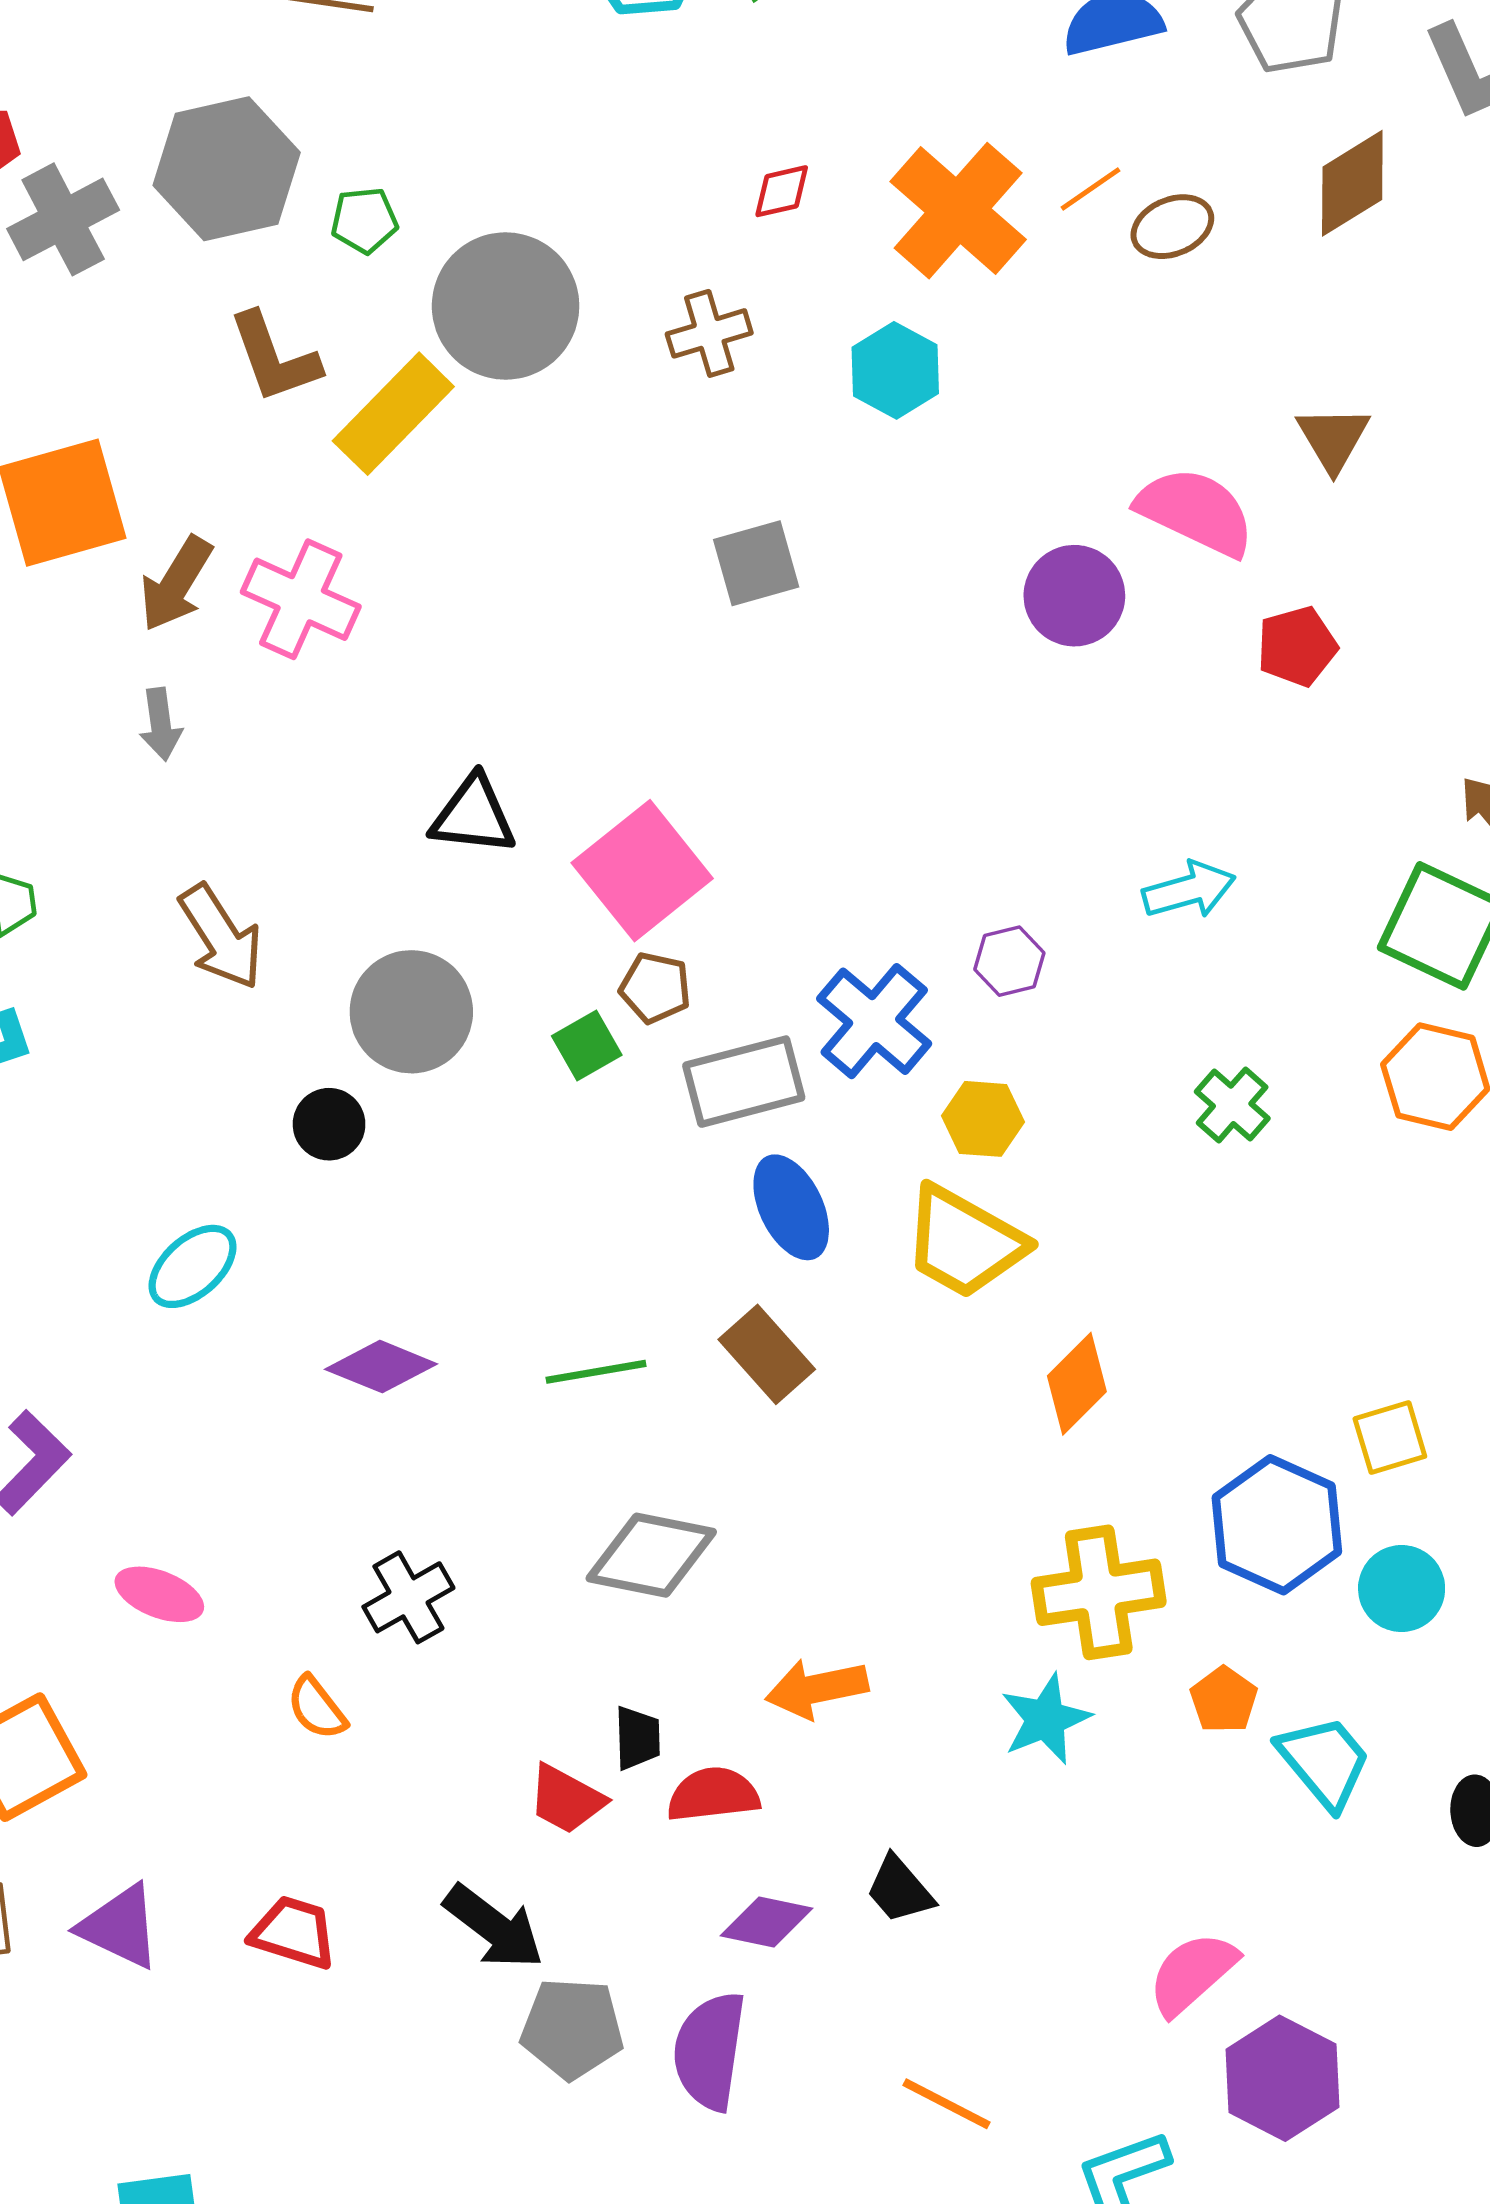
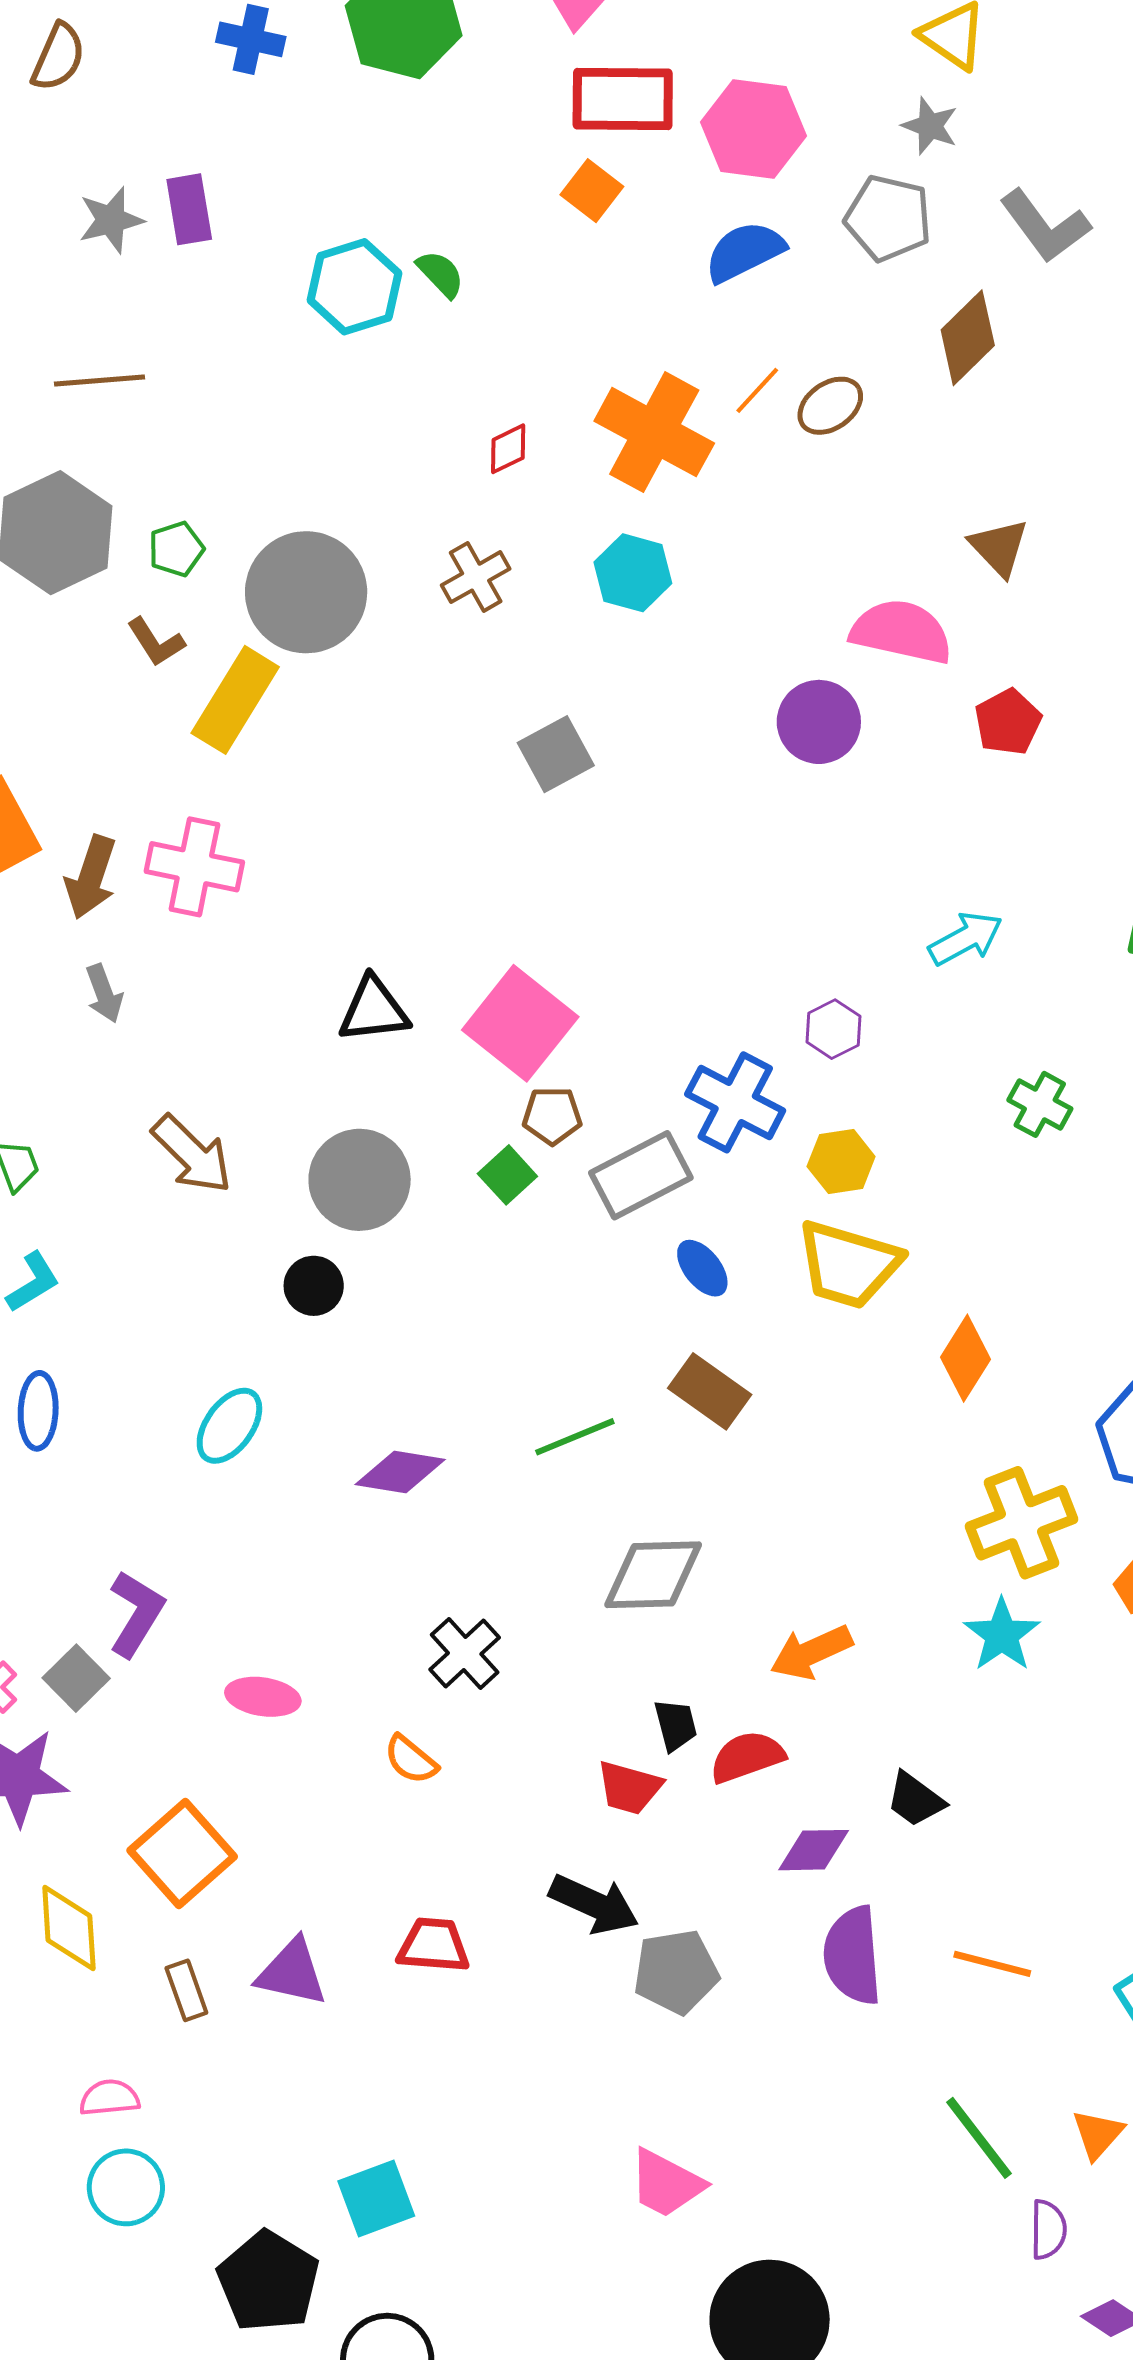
brown L-shape: (274, 358) -> (156, 642), moved, size x0.7
blue ellipse: (791, 1207) -> (702, 1268), size x0.7
purple semicircle: (710, 2051) -> (853, 1955), moved

